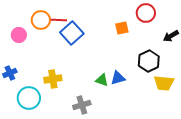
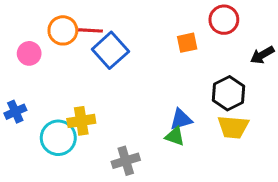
green triangle: (102, 80) -> (175, 136), moved
yellow trapezoid: (164, 83) -> (233, 127), moved
cyan circle: (29, 98) -> (58, 138), moved

